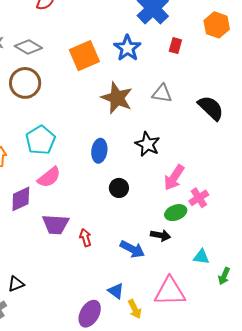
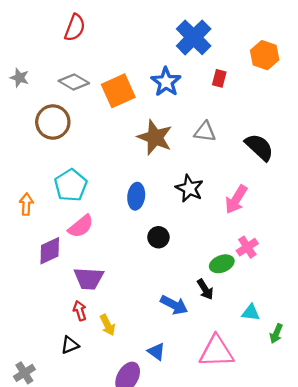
gray diamond: (28, 47) -> (74, 82), moved
pink arrow: (174, 178) -> (236, 199), moved
black arrow: (160, 235) -> (205, 289), turned 48
red arrow: (85, 238) -> (80, 311), moved
black triangle: (16, 284) -> (70, 345), moved
yellow arrow: (135, 309) -> (108, 325), moved

